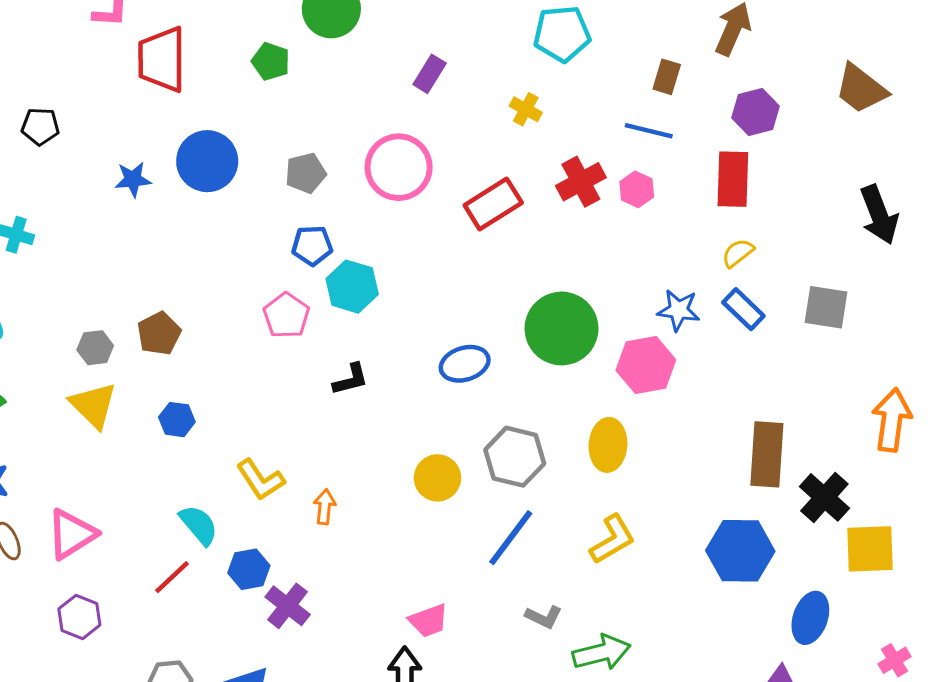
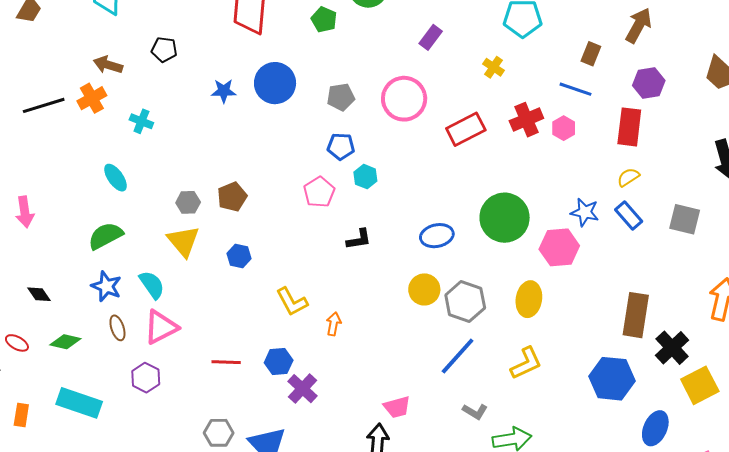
cyan hexagon: (352, 287) -> (365, 177), size x0.7
yellow circle: (437, 478) -> (424, 289), moved
cyan semicircle: (199, 525) -> (152, 285), moved
yellow square: (870, 549) -> (700, 385), turned -30
red line: (172, 577) -> (226, 362), turned 40
purple hexagon: (79, 617) -> (146, 378), moved

